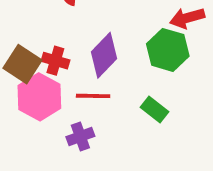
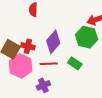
green rectangle: (155, 109) -> (75, 63), moved

